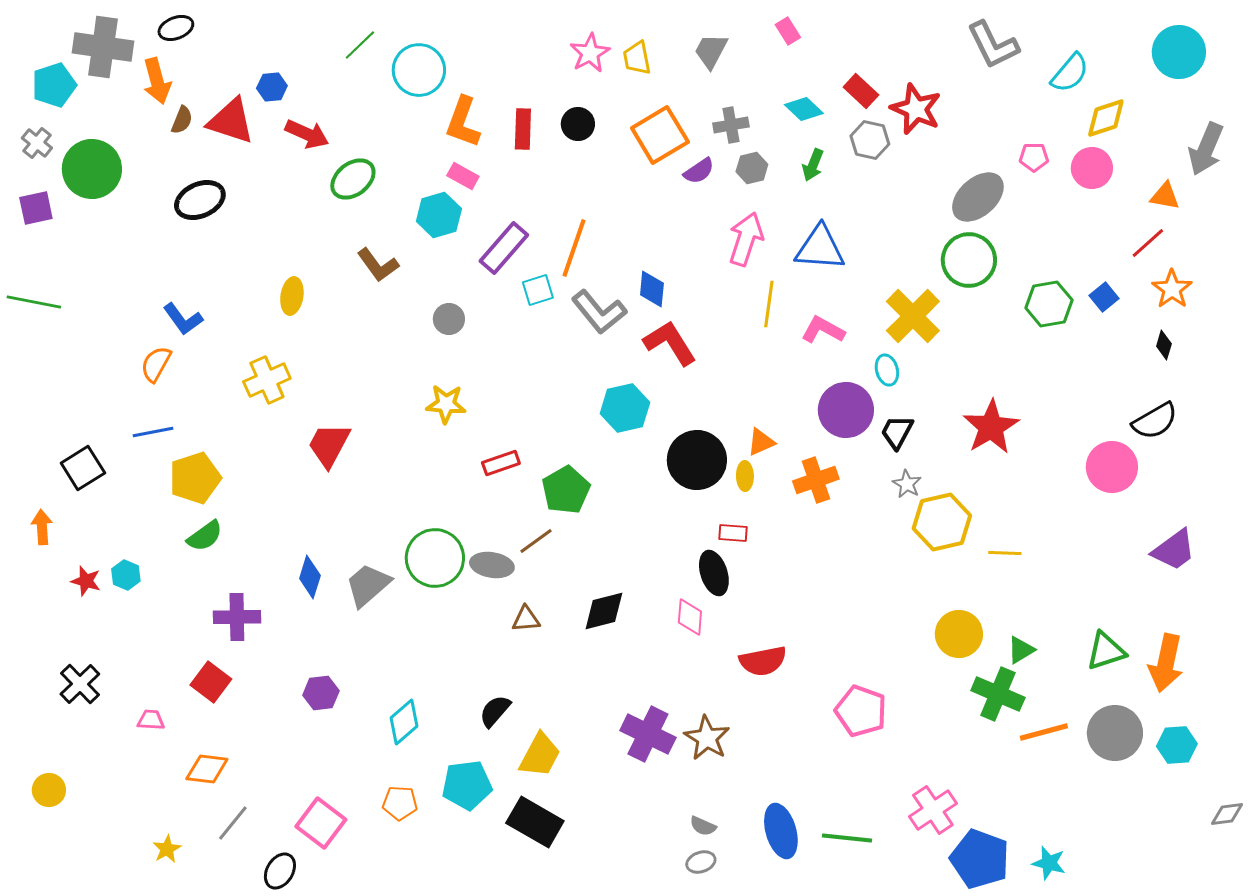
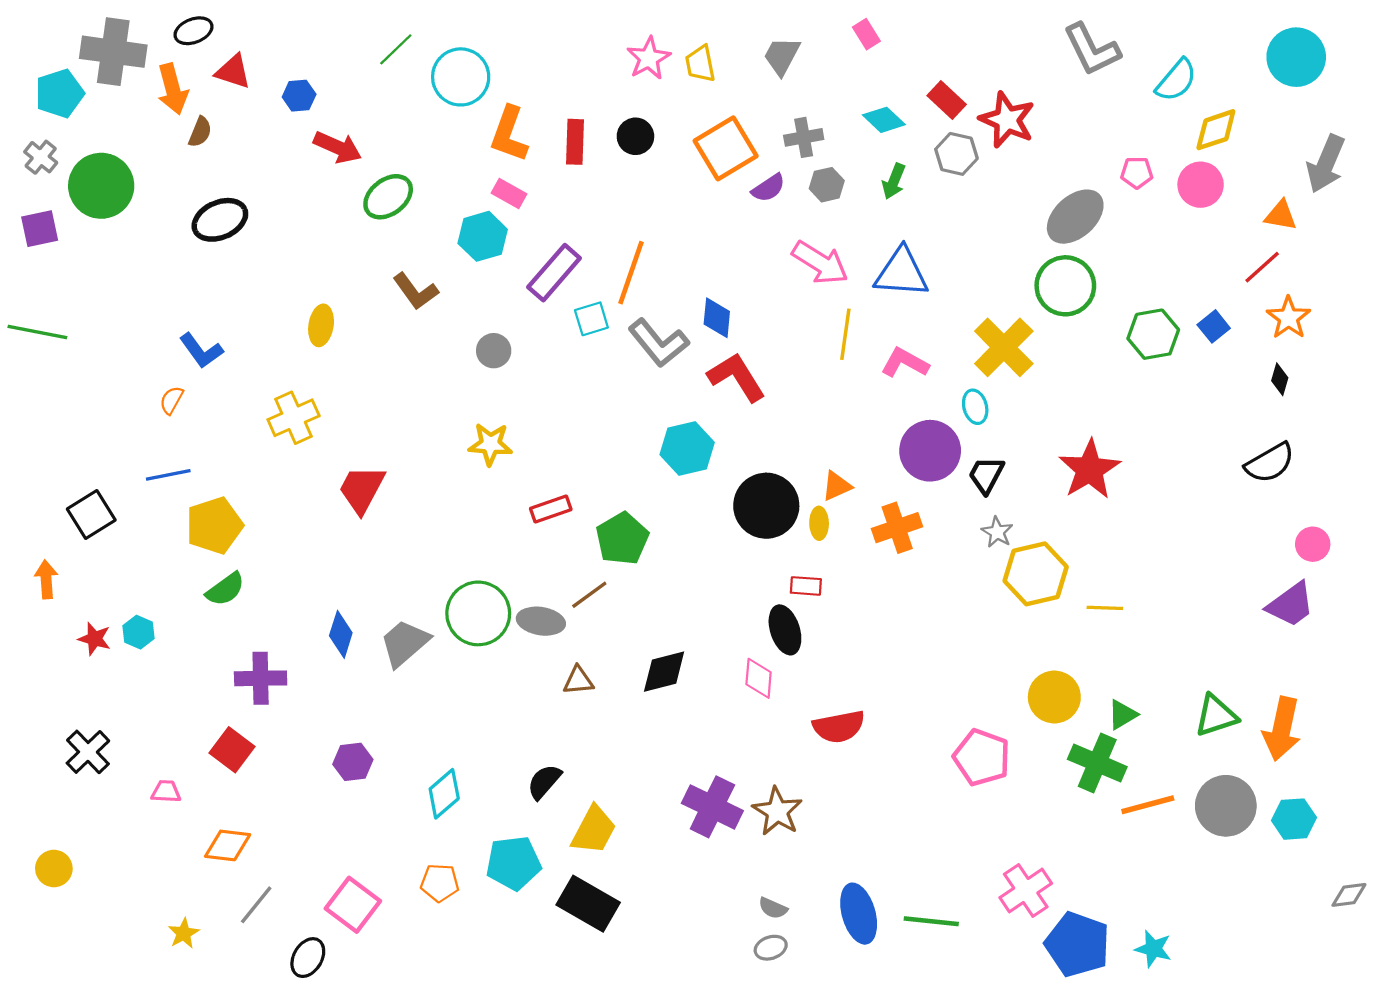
red triangle: (231, 121) -> (233, 71), moved, size x0.7
pink arrow: (746, 239) -> (820, 263), turned 104
orange semicircle: (156, 364) -> (172, 400), size x0.7
pink circle: (1112, 467) -> (1313, 544), moved, size x0.6
pink pentagon: (861, 711) -> (982, 757), moved

